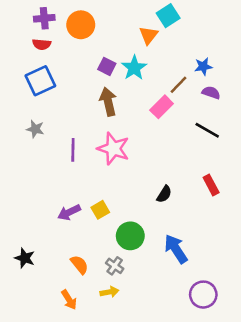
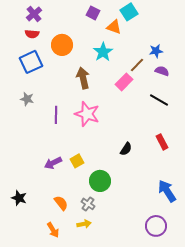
purple cross: (44, 18) -> (34, 14), turned -35
orange circle: (81, 25) -> (62, 45), moved
orange triangle: (149, 35) -> (114, 27), turned -49
purple square: (107, 66) -> (93, 13), moved
blue arrow: (176, 249) -> (167, 191), moved

